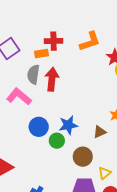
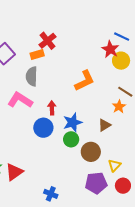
red cross: (54, 41) -> (47, 41), turned -30
orange L-shape: (90, 41) -> (85, 81), moved
red arrow: (52, 79) -> (52, 108), moved, size x0.6
green circle: (57, 141) -> (71, 139), moved

